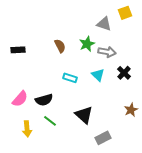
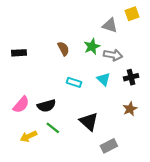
black cross: (124, 73) -> (131, 77), turned 32
brown star: (131, 110) -> (130, 109), moved
yellow arrow: (27, 129) -> (28, 136), turned 70

